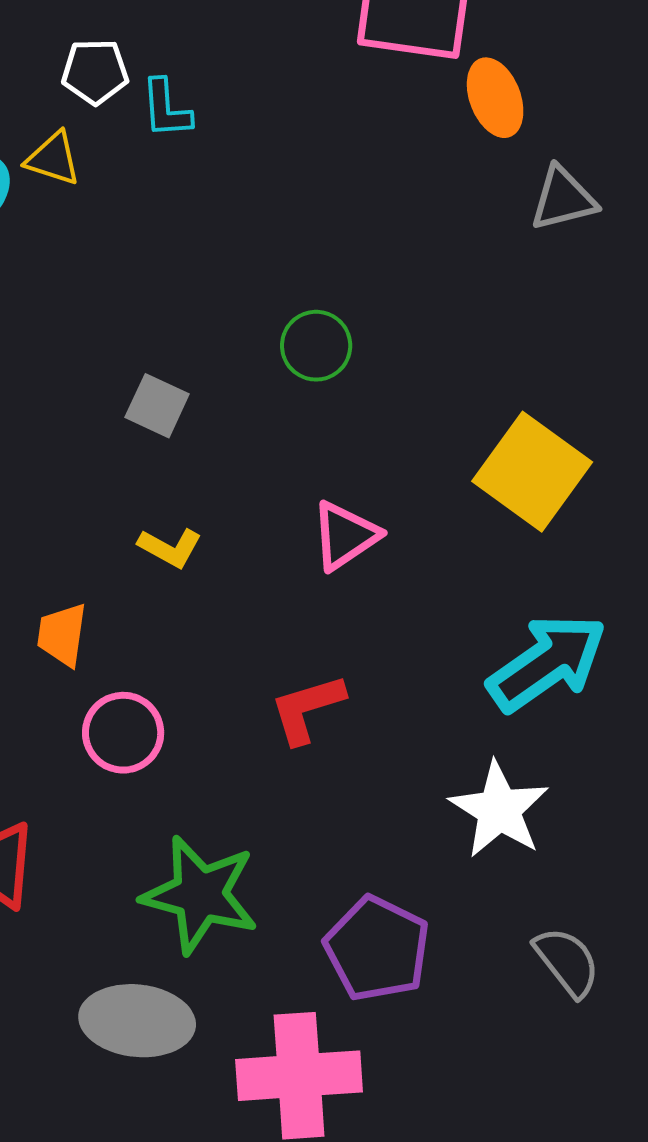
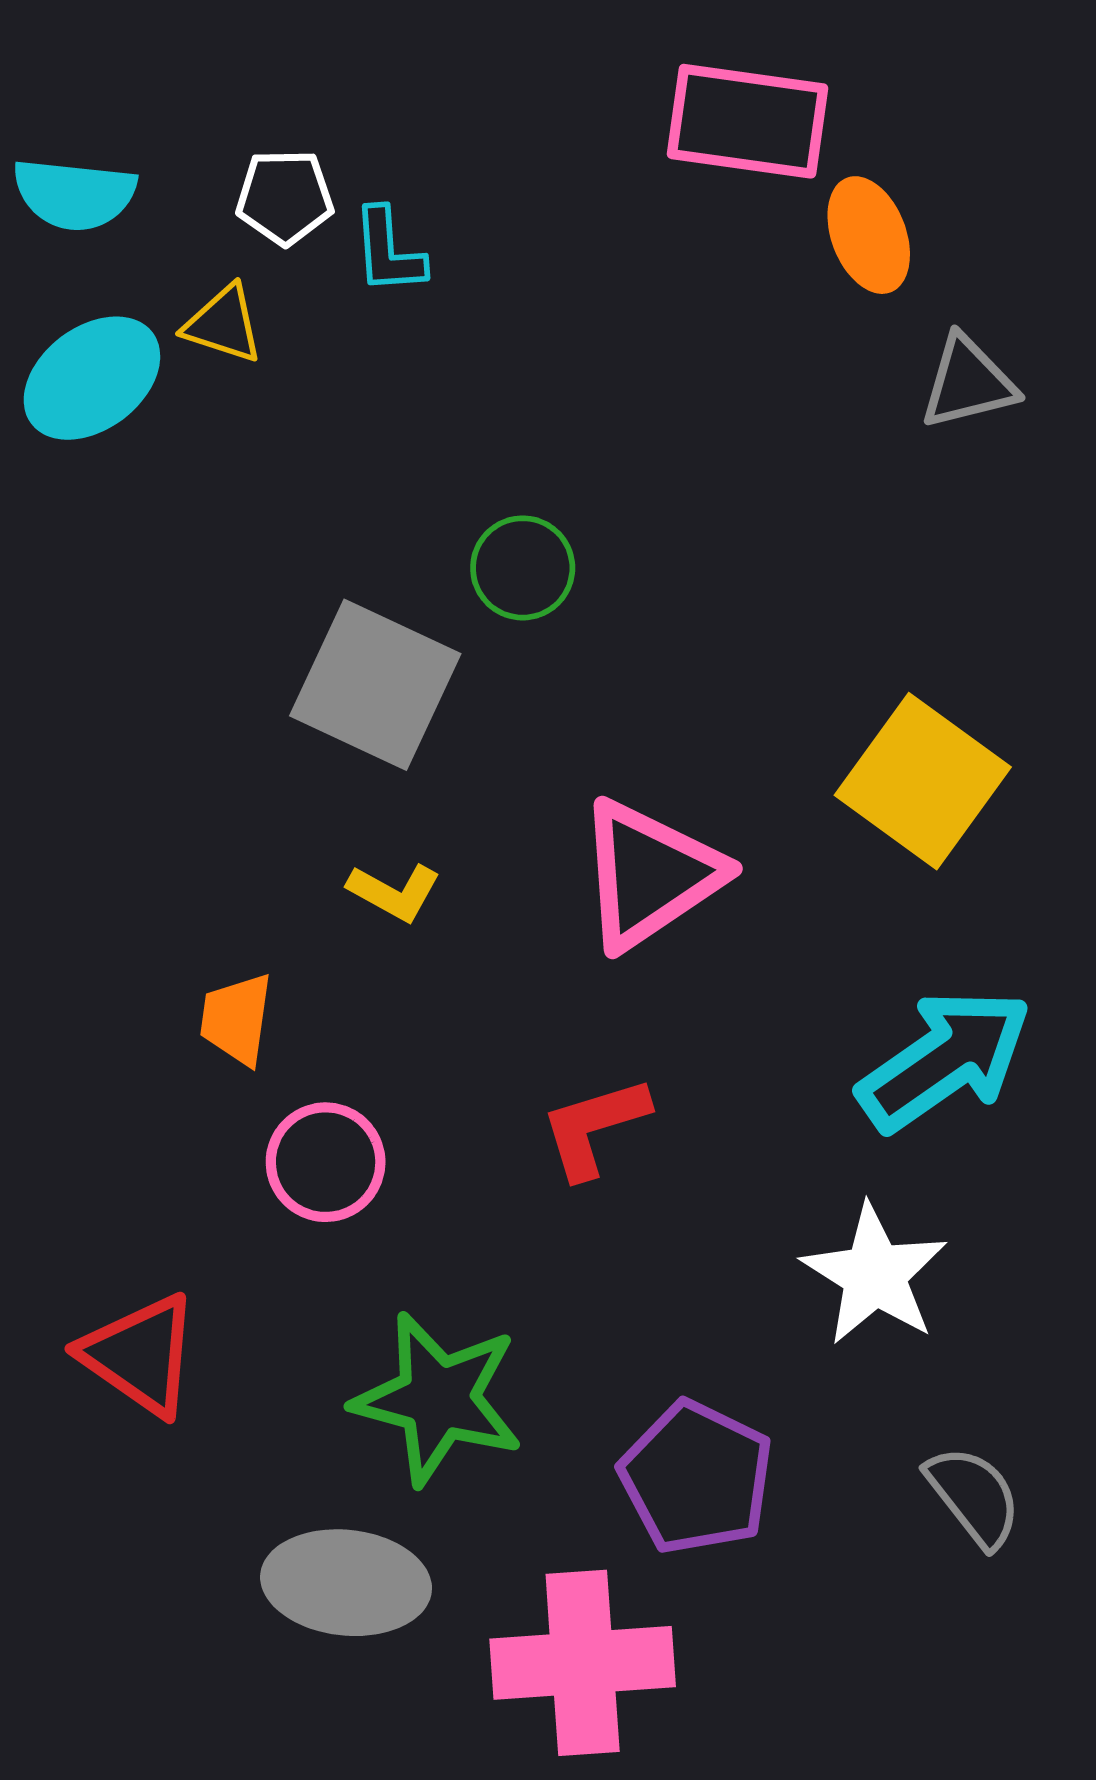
green circle: (316, 346) -> (523, 568), moved
gray square: (157, 406) -> (375, 685), size x1.8
pink triangle: (345, 536) -> (650, 875), size x1.5

